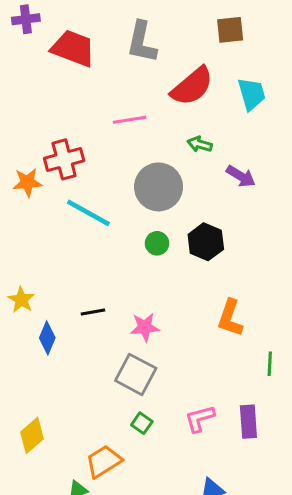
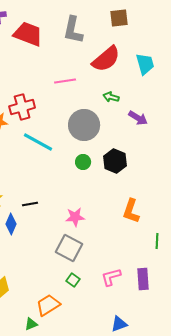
brown square: (230, 30) -> (119, 18), moved
black line: (93, 312) -> (30, 204), moved

